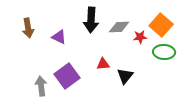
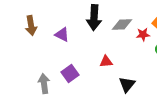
purple square: (67, 76) -> (70, 74), size x0.7
black triangle: (125, 76) -> (127, 85), moved

